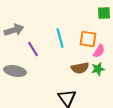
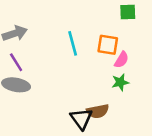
purple line: (33, 49) -> (16, 62), moved
brown semicircle: (80, 68) -> (98, 111), moved

